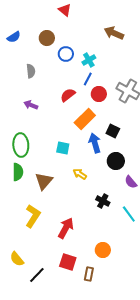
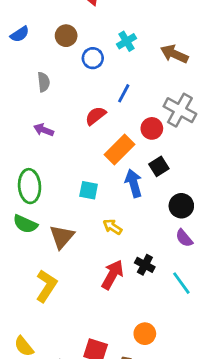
brown arrow: (114, 33) -> (174, 54), moved
cyan cross: (89, 60) -> (127, 41), moved
red circle: (99, 94) -> (152, 128), moved
black square: (113, 131) -> (159, 166), turned 32
black circle: (116, 161) -> (181, 206), moved
green semicircle: (18, 172) -> (25, 224), turned 114
red arrow: (66, 228) -> (112, 275), moved

